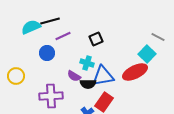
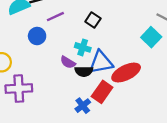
black square: (96, 39) -> (93, 20), turned -32
red ellipse: (135, 72) -> (126, 73), moved
purple cross: (51, 96) -> (19, 88), moved

